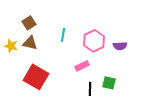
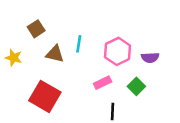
brown triangle: (30, 43) -> (55, 54), moved
green square: (109, 83) -> (136, 86), moved, turned 32

